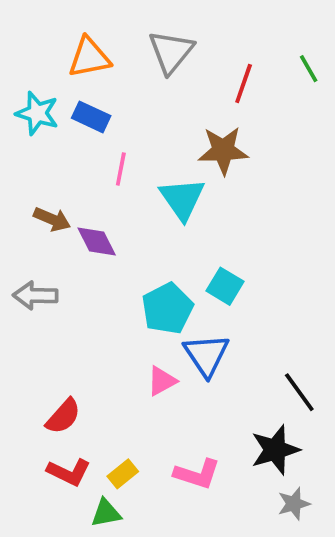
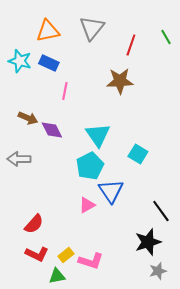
cyan triangle: (182, 199) -> (98, 135), moved
cyan square: (225, 286) -> (138, 154), moved
pink L-shape: (197, 474) -> (91, 261), moved

